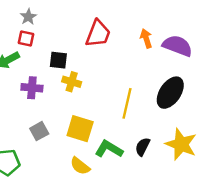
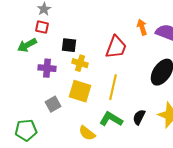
red trapezoid: (98, 34) -> (116, 47), moved
yellow line: (127, 103) -> (113, 87), moved
yellow square: (80, 129) -> (80, 91), moved

